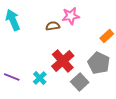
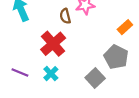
brown semicircle: (53, 26) -> (65, 16), turned -96
red cross: (63, 61) -> (53, 44), moved

